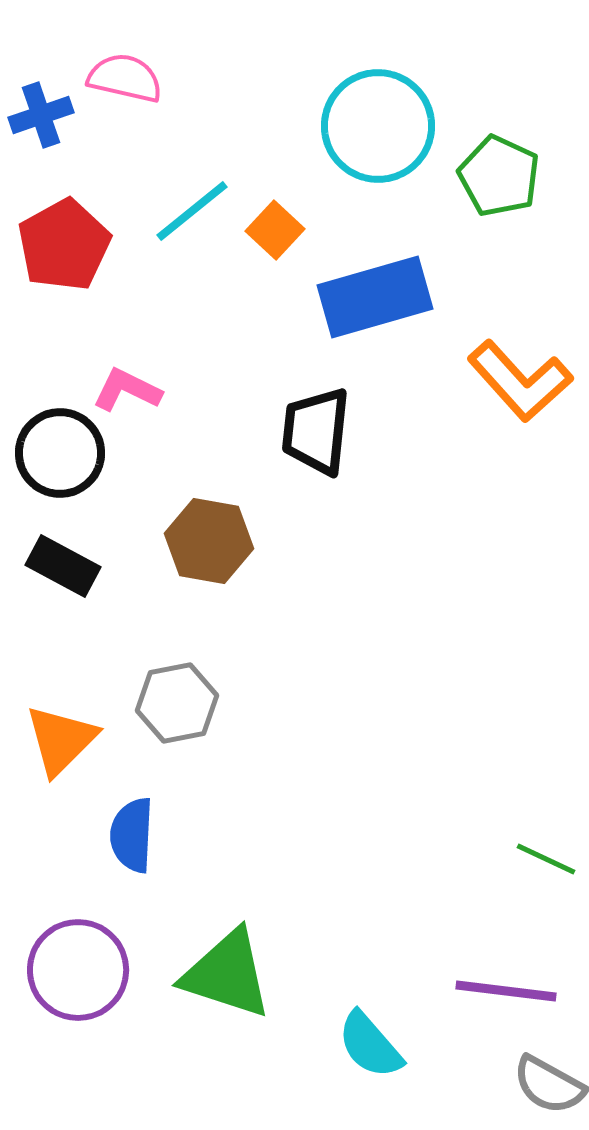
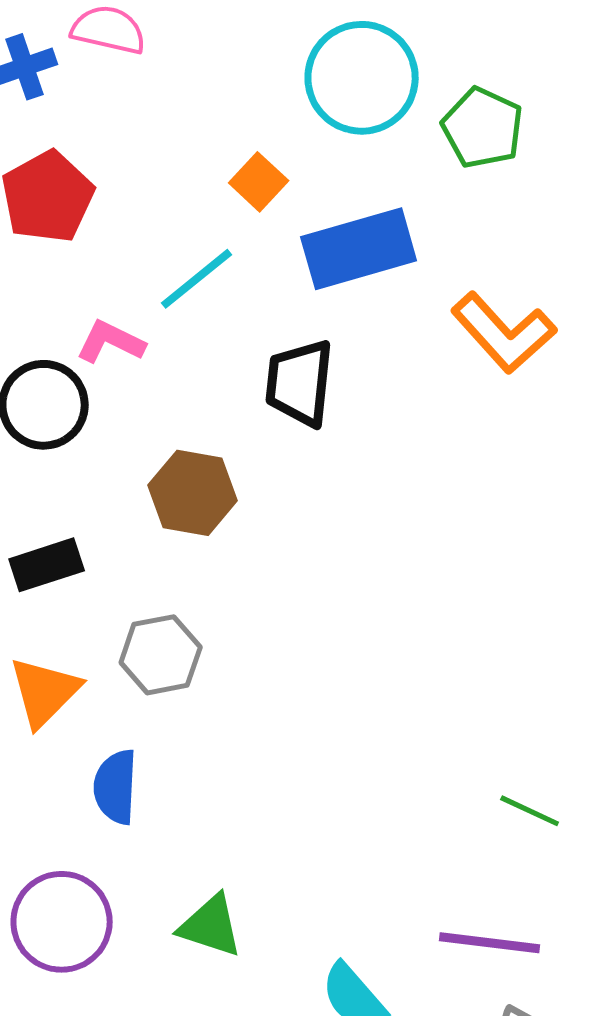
cyan line: (192, 211) -> (197, 279), moved
black rectangle: (63, 566) -> (47, 565), moved, turned -46
green triangle: (227, 974) -> (211, 926), size x0.7

